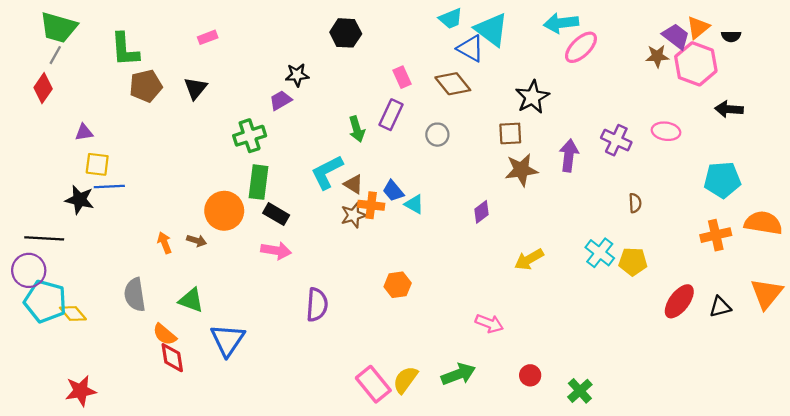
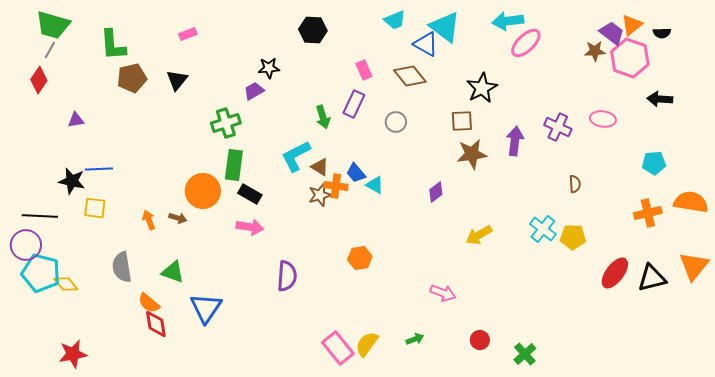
cyan trapezoid: (451, 19) -> (395, 20), moved
yellow square: (97, 164) -> (95, 208), moved
cyan pentagon: (722, 180) -> (654, 163), size x0.7
black triangle: (720, 307) -> (652, 278), size x1.4
green arrow: (458, 374) -> (415, 339), size x0.6

